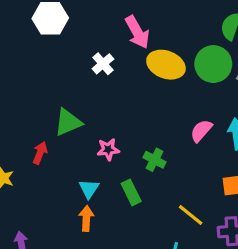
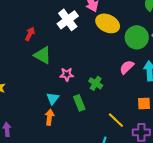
white cross: (103, 64) -> (68, 20), size x1.5
green circle: (213, 64) -> (137, 37), moved
green triangle: (68, 122) -> (43, 55), turned 48
red arrow: (40, 153) -> (30, 34), moved

